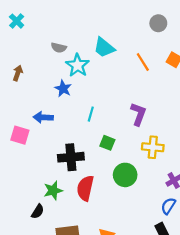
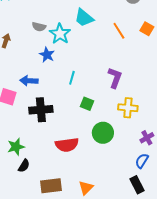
gray semicircle: (59, 48) -> (39, 27), moved
black cross: (71, 157) -> (41, 110), moved
red semicircle: (85, 188) -> (67, 145), turned -110
green star: (53, 190) -> (16, 147), moved

